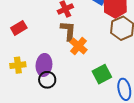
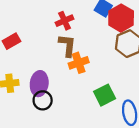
orange cross: (79, 46) -> (79, 63), turned 30

